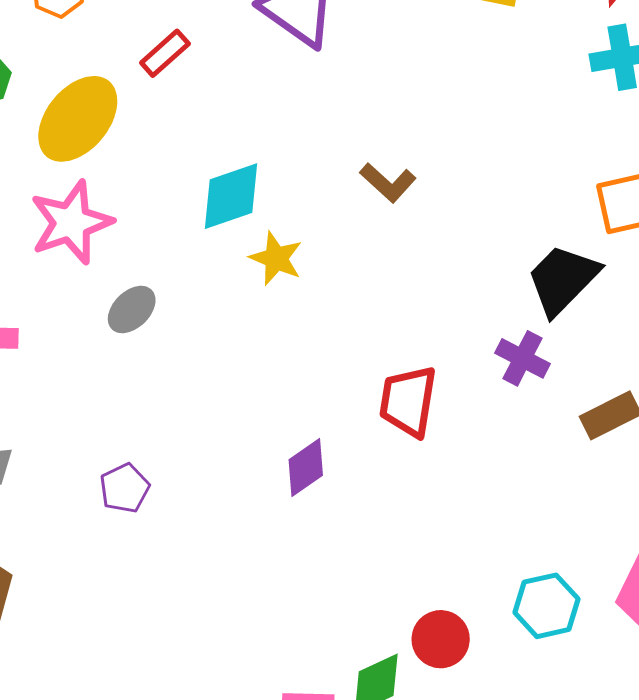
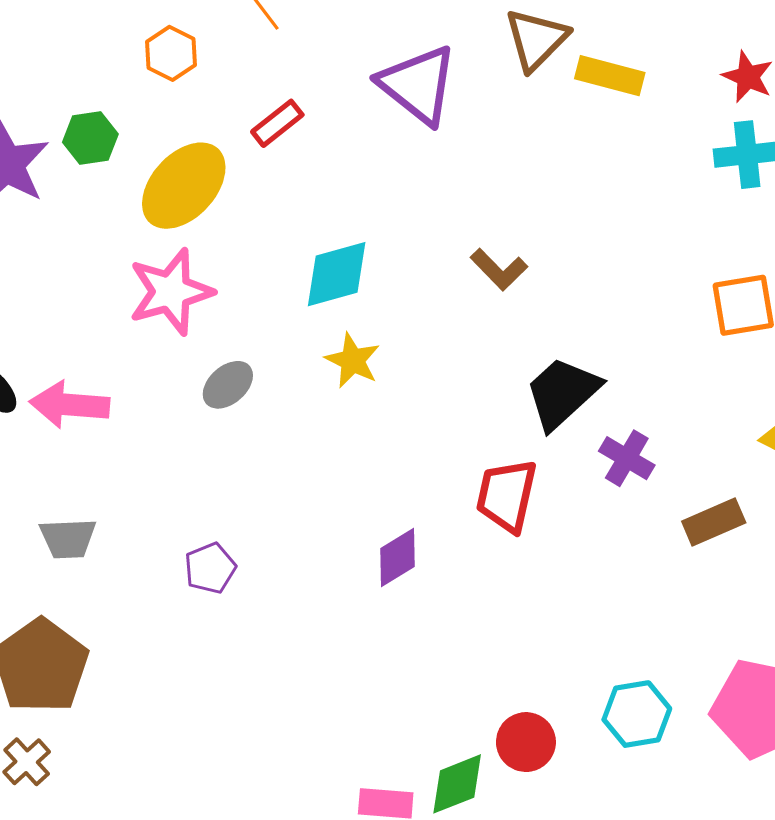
yellow star: (276, 258) -> (353, 360), moved
black trapezoid: (563, 279) -> (562, 393), moved

